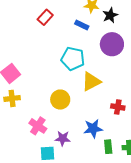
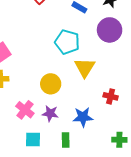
yellow triangle: (91, 82) -> (85, 68), turned -35
purple star: (63, 138) -> (50, 113), moved
green rectangle: (108, 147) -> (66, 140), moved

